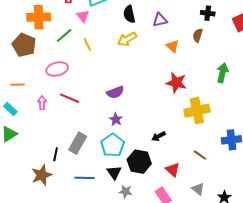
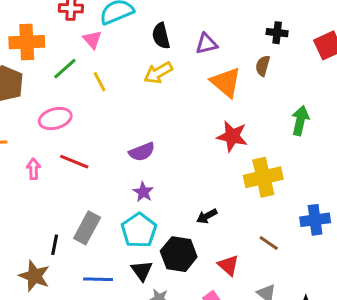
orange triangle: (173, 46) -> (226, 82), size x1.6
brown star: (42, 175) -> (34, 276), turned -30

